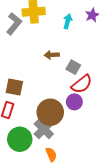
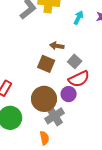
brown square: (14, 87) -> (46, 64), moved
gray cross: (44, 129) -> (55, 116), moved
orange semicircle: (51, 154) -> (44, 138), moved

